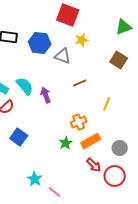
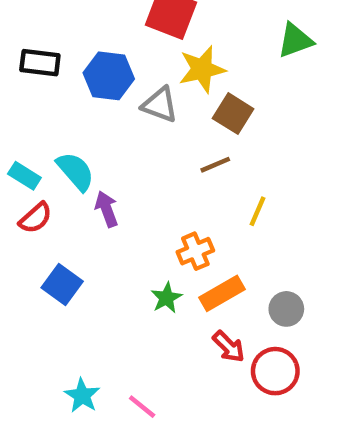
yellow star: (82, 40) -> (202, 69), size x1.5
brown square: (119, 60) -> (233, 114), moved
brown line: (80, 83) -> (215, 165), moved
purple arrow: (46, 95) -> (107, 209), moved
cyan star: (35, 179) -> (82, 395), moved

